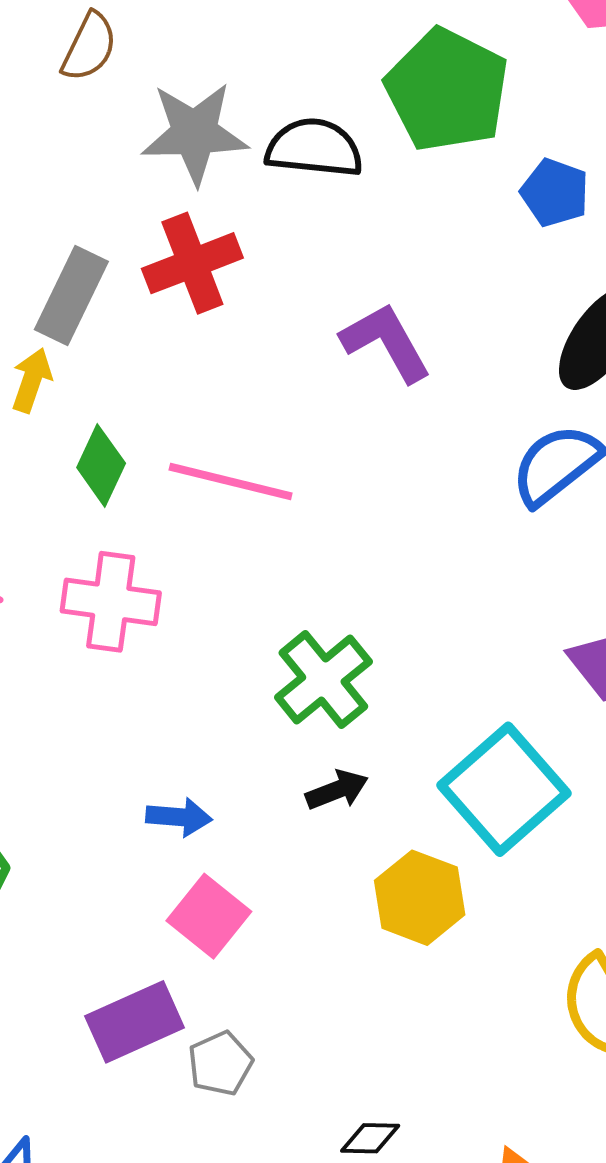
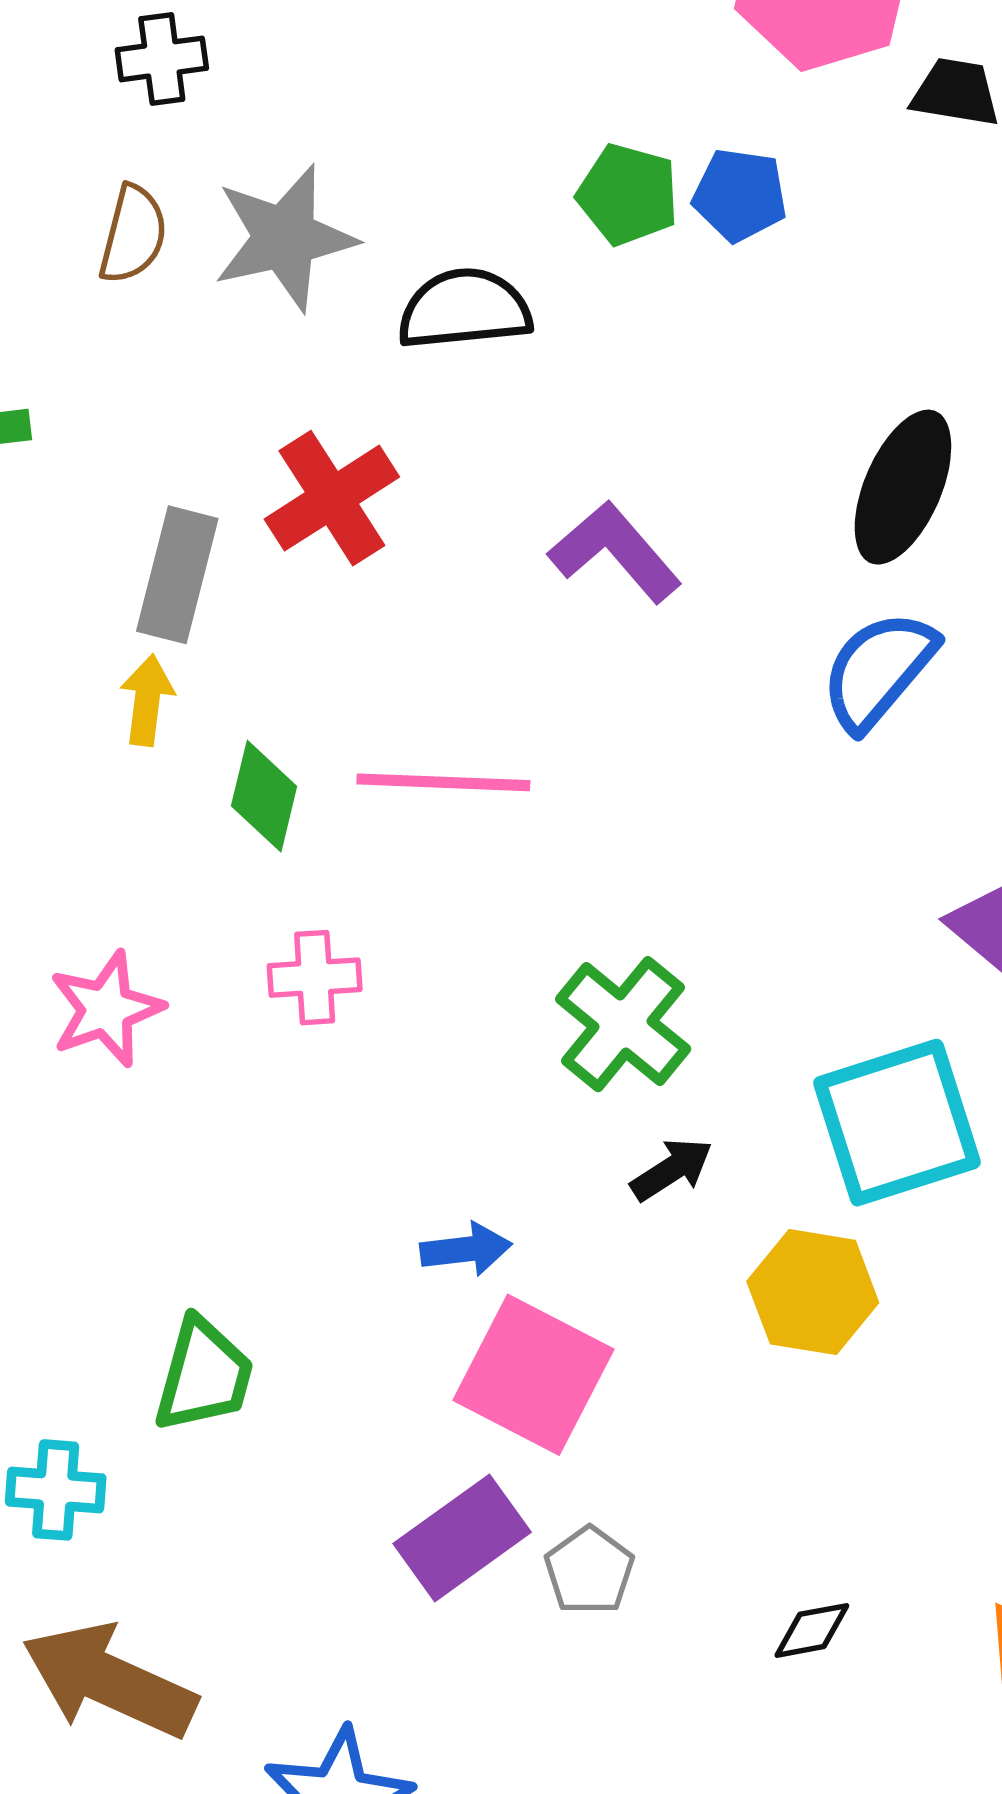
green pentagon: (447, 90) -> (628, 195), size x0.6
gray star: (195, 133) -> (285, 238), moved
blue pentagon: (555, 193) -> (740, 195), moved
pink cross: (111, 602) -> (315, 978), size x0.7
cyan square: (504, 789) -> (897, 1123), turned 35
pink square: (209, 916) -> (533, 1375), size x1.4

